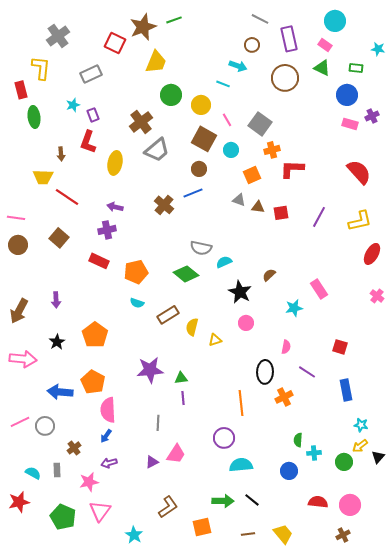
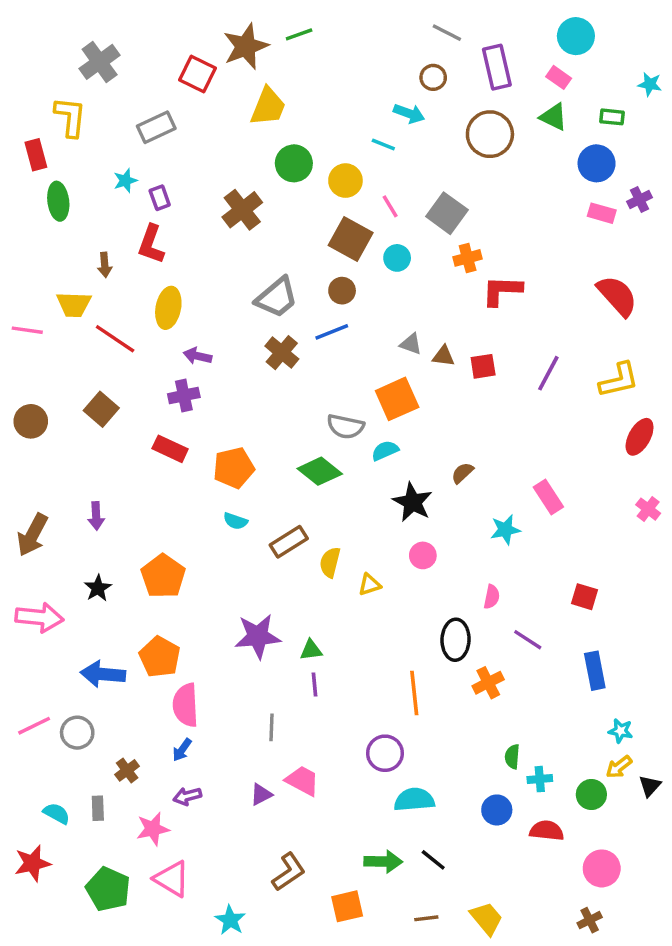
gray trapezoid: (157, 150) -> (277, 298), moved
yellow ellipse: (115, 163) -> (168, 308), moved
orange square: (252, 175) -> (397, 399), moved, size x1.4
pink line: (16, 218) -> (27, 330), moved
pink trapezoid: (176, 454) -> (302, 781), turned -95
red semicircle: (318, 502) -> (547, 831), moved
pink triangle: (100, 511) -> (172, 879), turned -35

